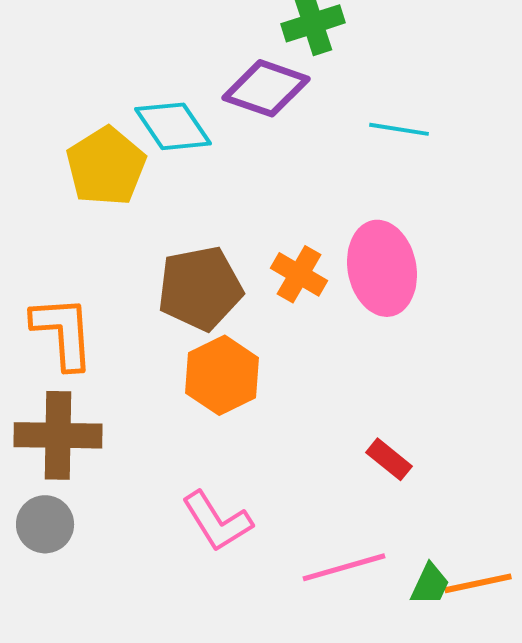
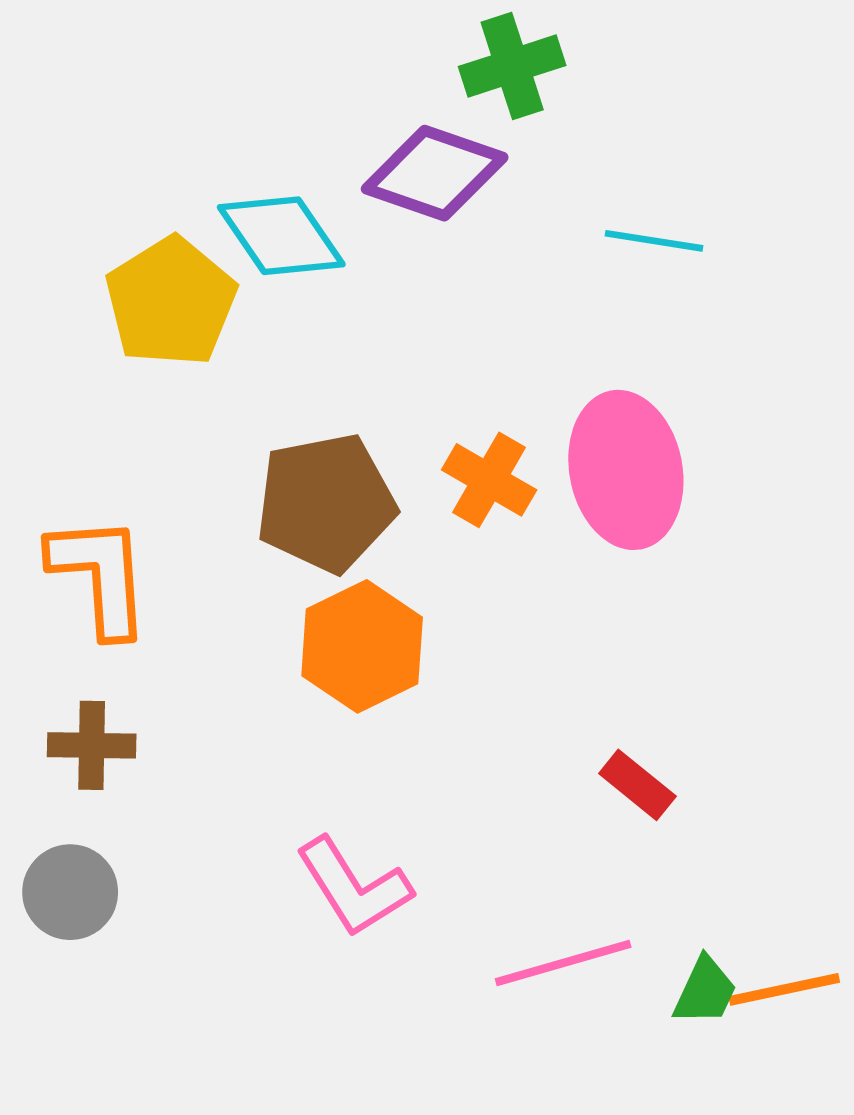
brown cross: (58, 435) -> (92, 745), size x0.6

